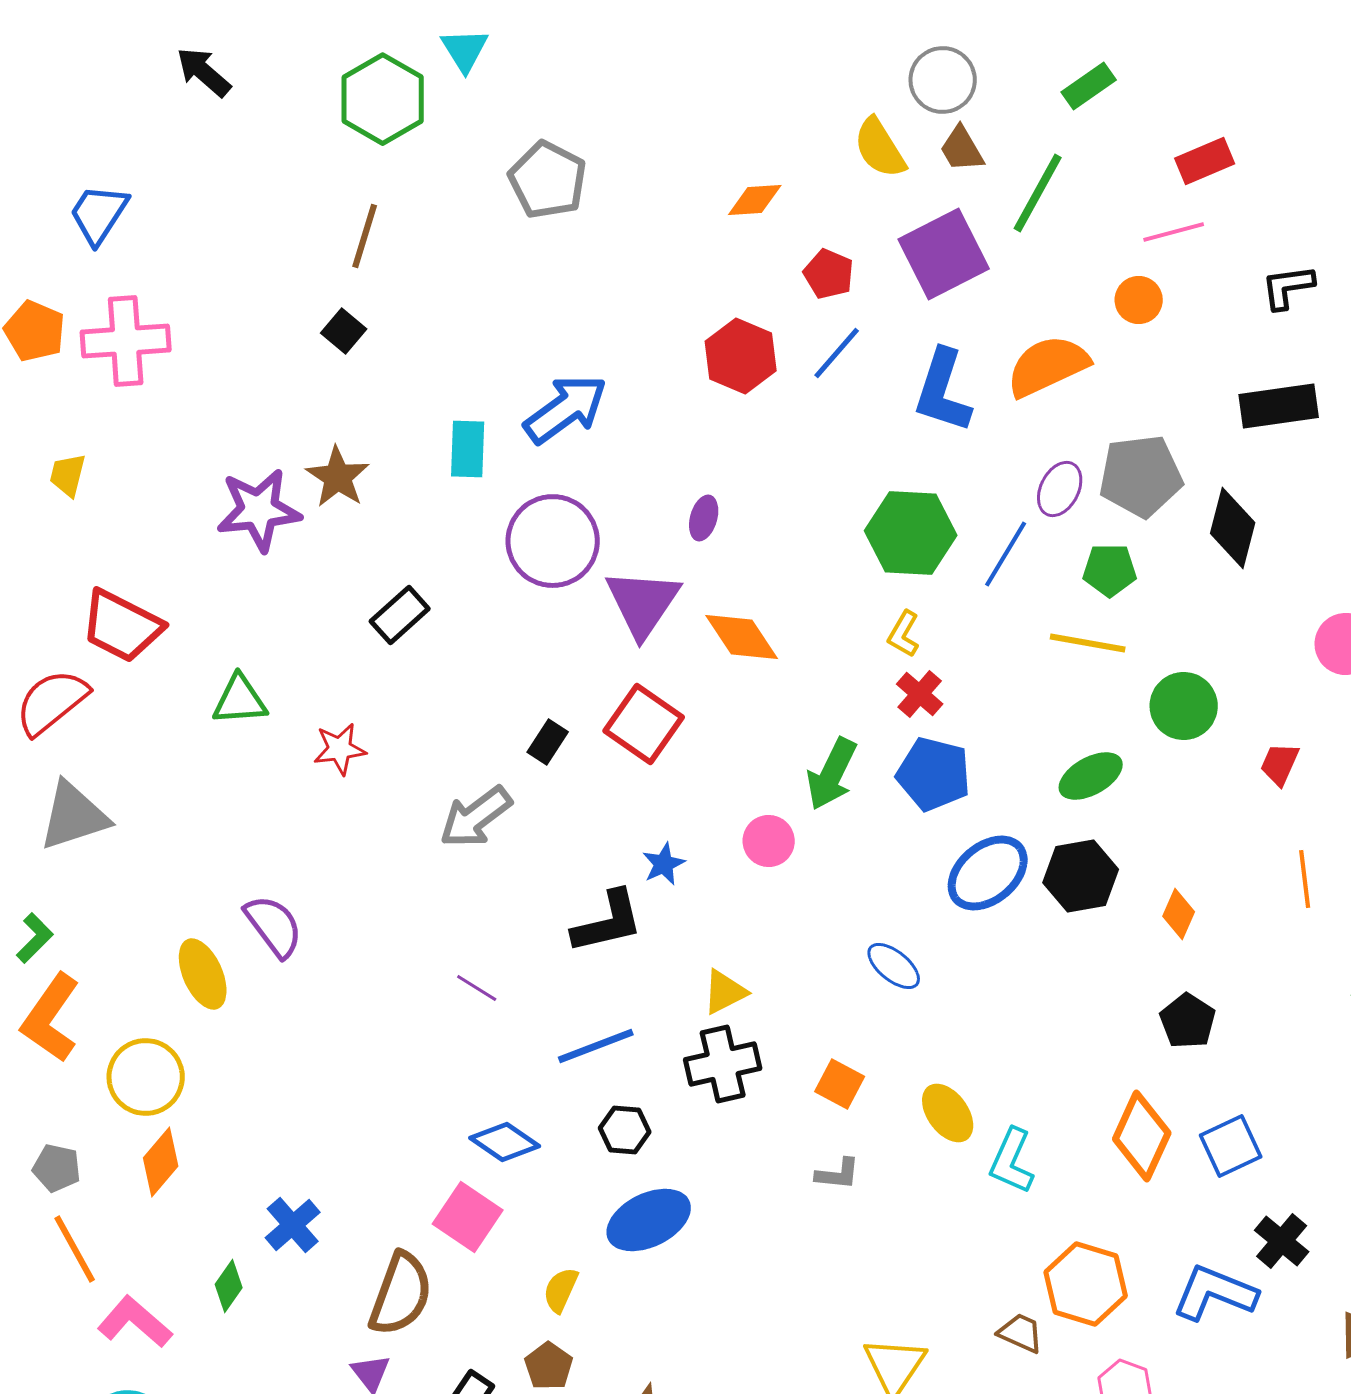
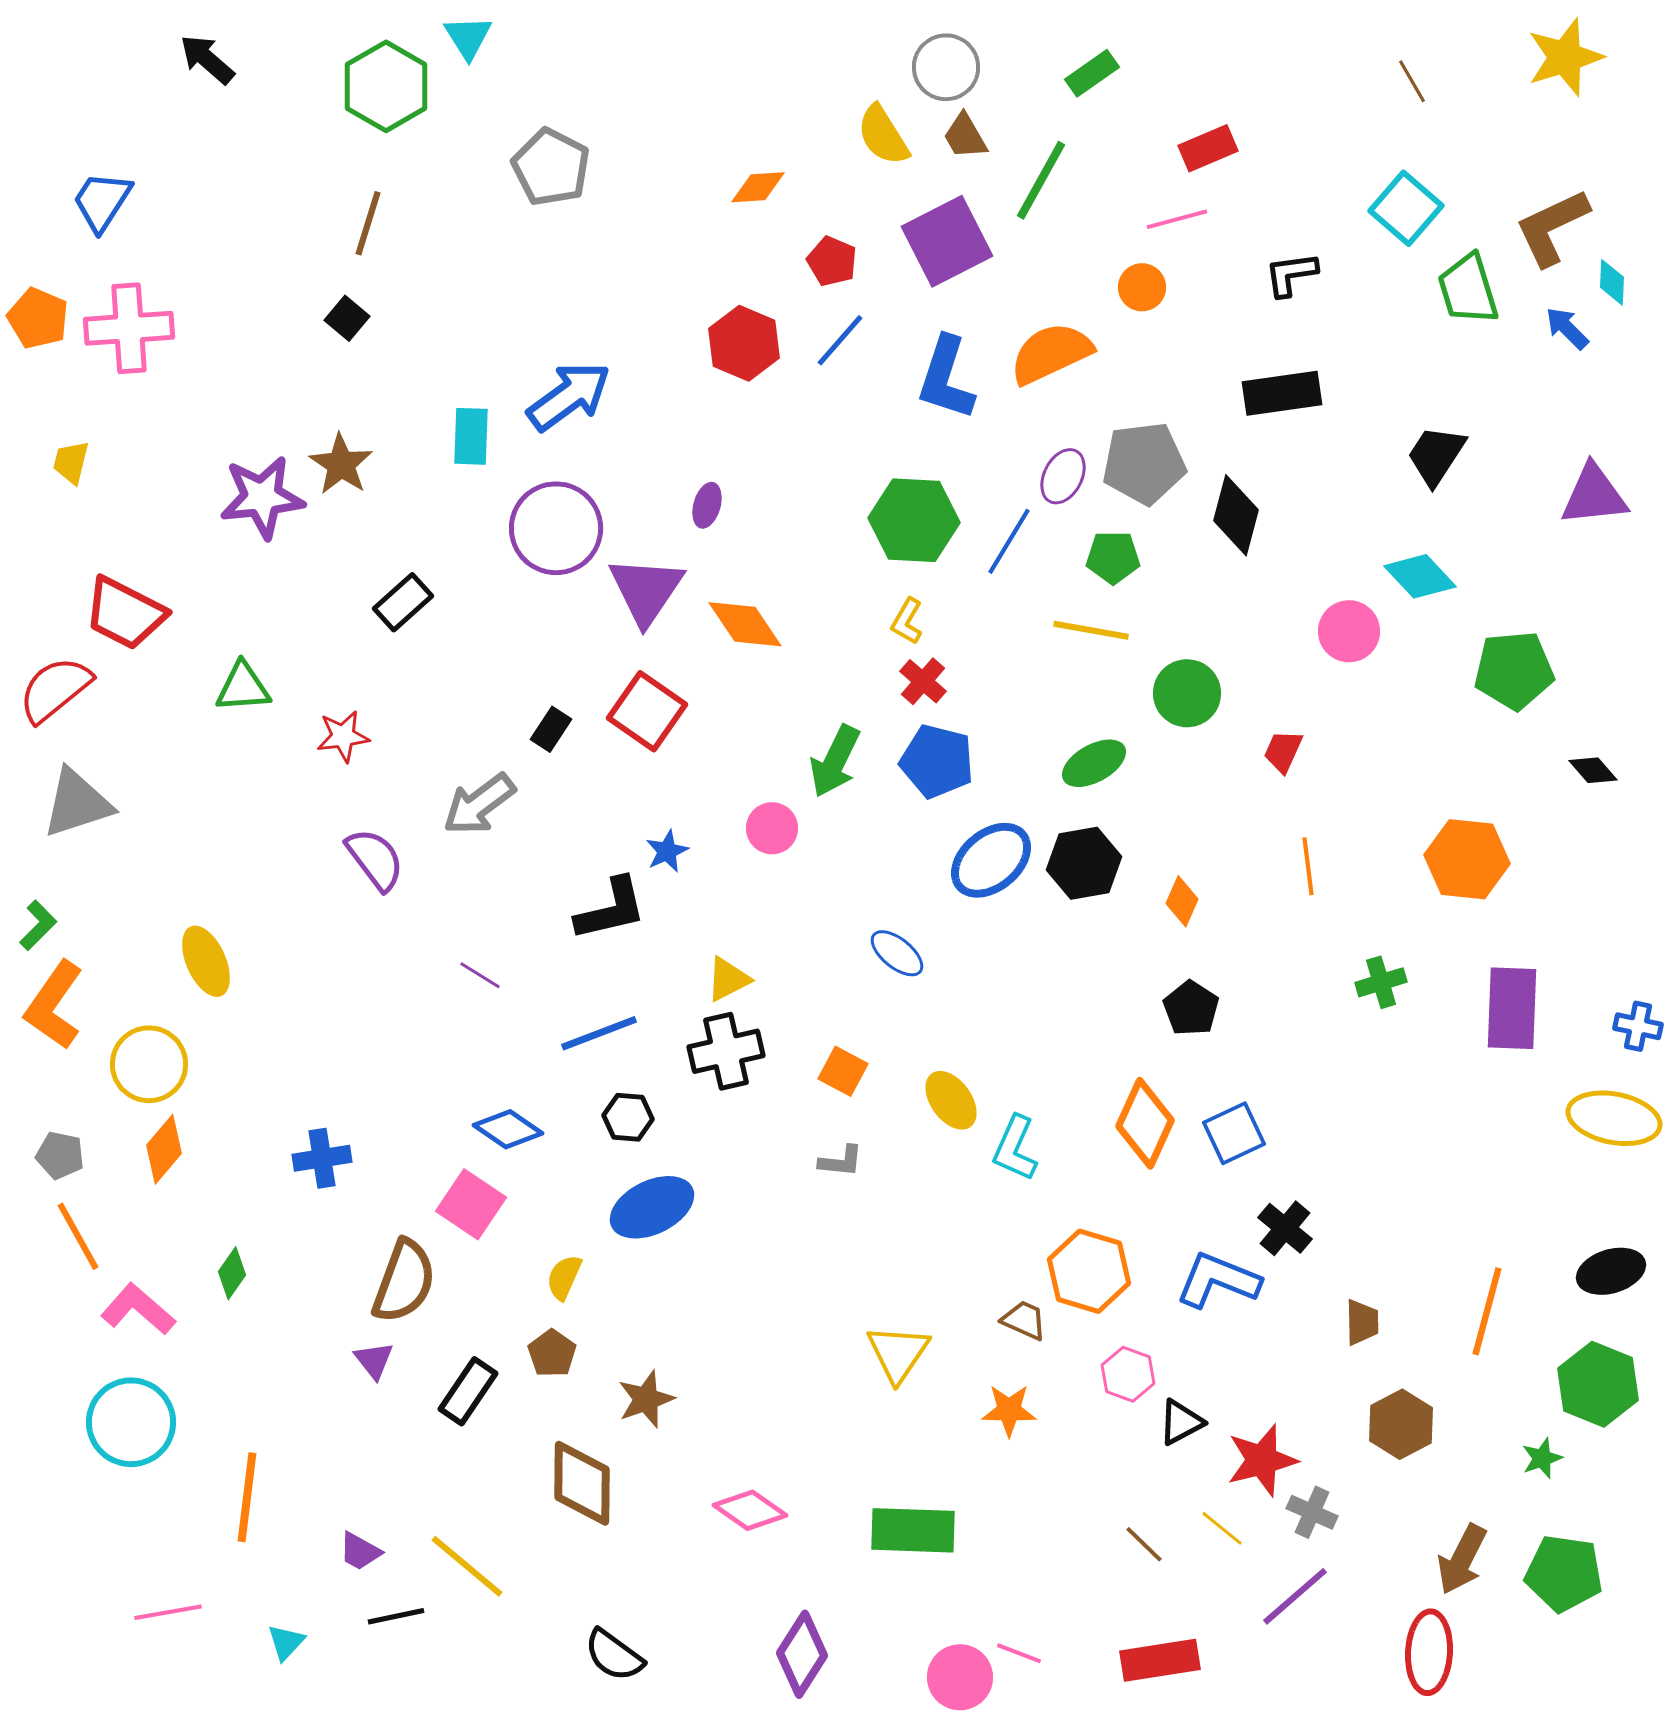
purple semicircle: (274, 926) -> (375, 859), moved
blue cross: (293, 1225) -> (322, 1158), moved, turned 32

